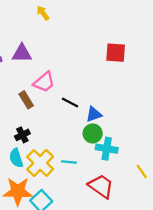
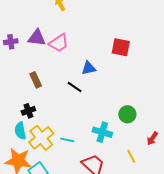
pink trapezoid: (44, 82) -> (59, 43), moved
blue triangle: (94, 114) -> (89, 68), moved
green circle: (93, 133) -> (127, 114), moved

